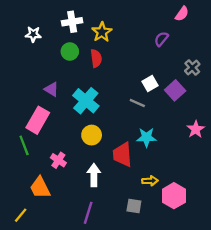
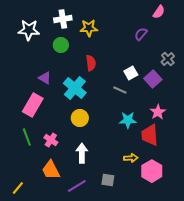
yellow star: (102, 32) -> (89, 28), turned 30
white star: (33, 34) -> (29, 30), size x1.5
red semicircle: (96, 58) -> (91, 63), moved
pink star: (196, 129) -> (158, 112), moved
green line: (24, 145) -> (27, 137), moved
red trapezoid: (122, 154) -> (150, 135), moved
orange trapezoid: (40, 188) -> (51, 170), moved
gray square: (134, 206) -> (108, 180), moved
purple line: (88, 213) -> (77, 186), turned 42

